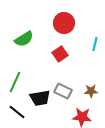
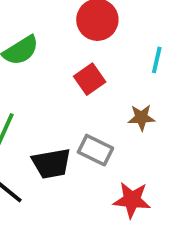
brown star: (91, 91) -> (141, 117), moved

